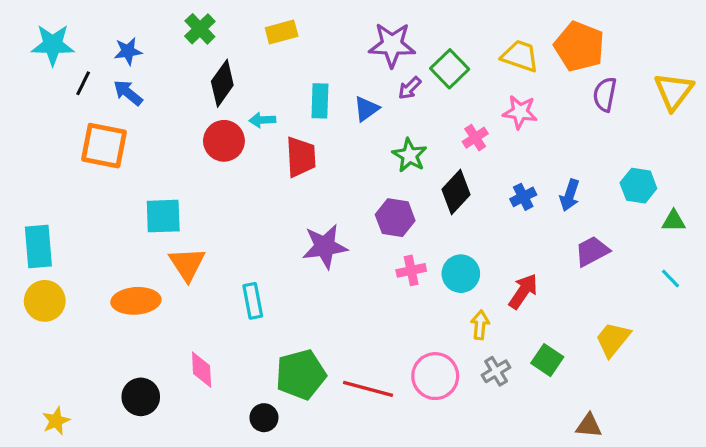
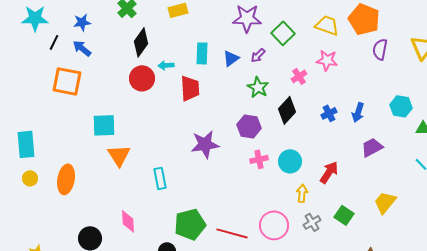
purple arrow: (410, 88) -> (258, 55), moved
yellow circle: (45, 301) -> (30, 178), size x0.6
orange ellipse: (136, 301) -> (66, 179), moved, turned -76

